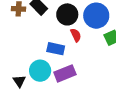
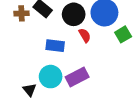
blue rectangle: (56, 49) -> (55, 46), moved

